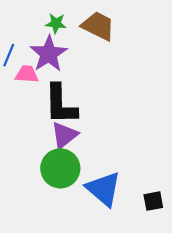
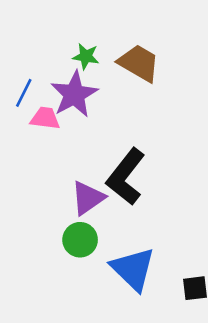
black L-shape: (61, 104) -> (126, 177), moved, turned 36
green circle: (60, 168) -> (80, 240), size x0.7

